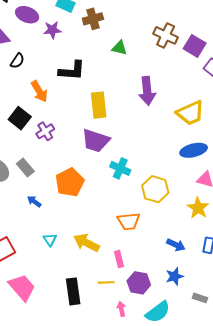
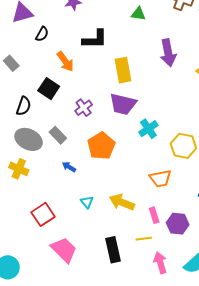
purple cross: (45, 131) -> (84, 108), moved
cyan cross: (120, 168) -> (148, 129), turned 36
purple hexagon: (139, 283) -> (178, 224), moved
pink arrow: (121, 309) -> (160, 263), size x1.5

